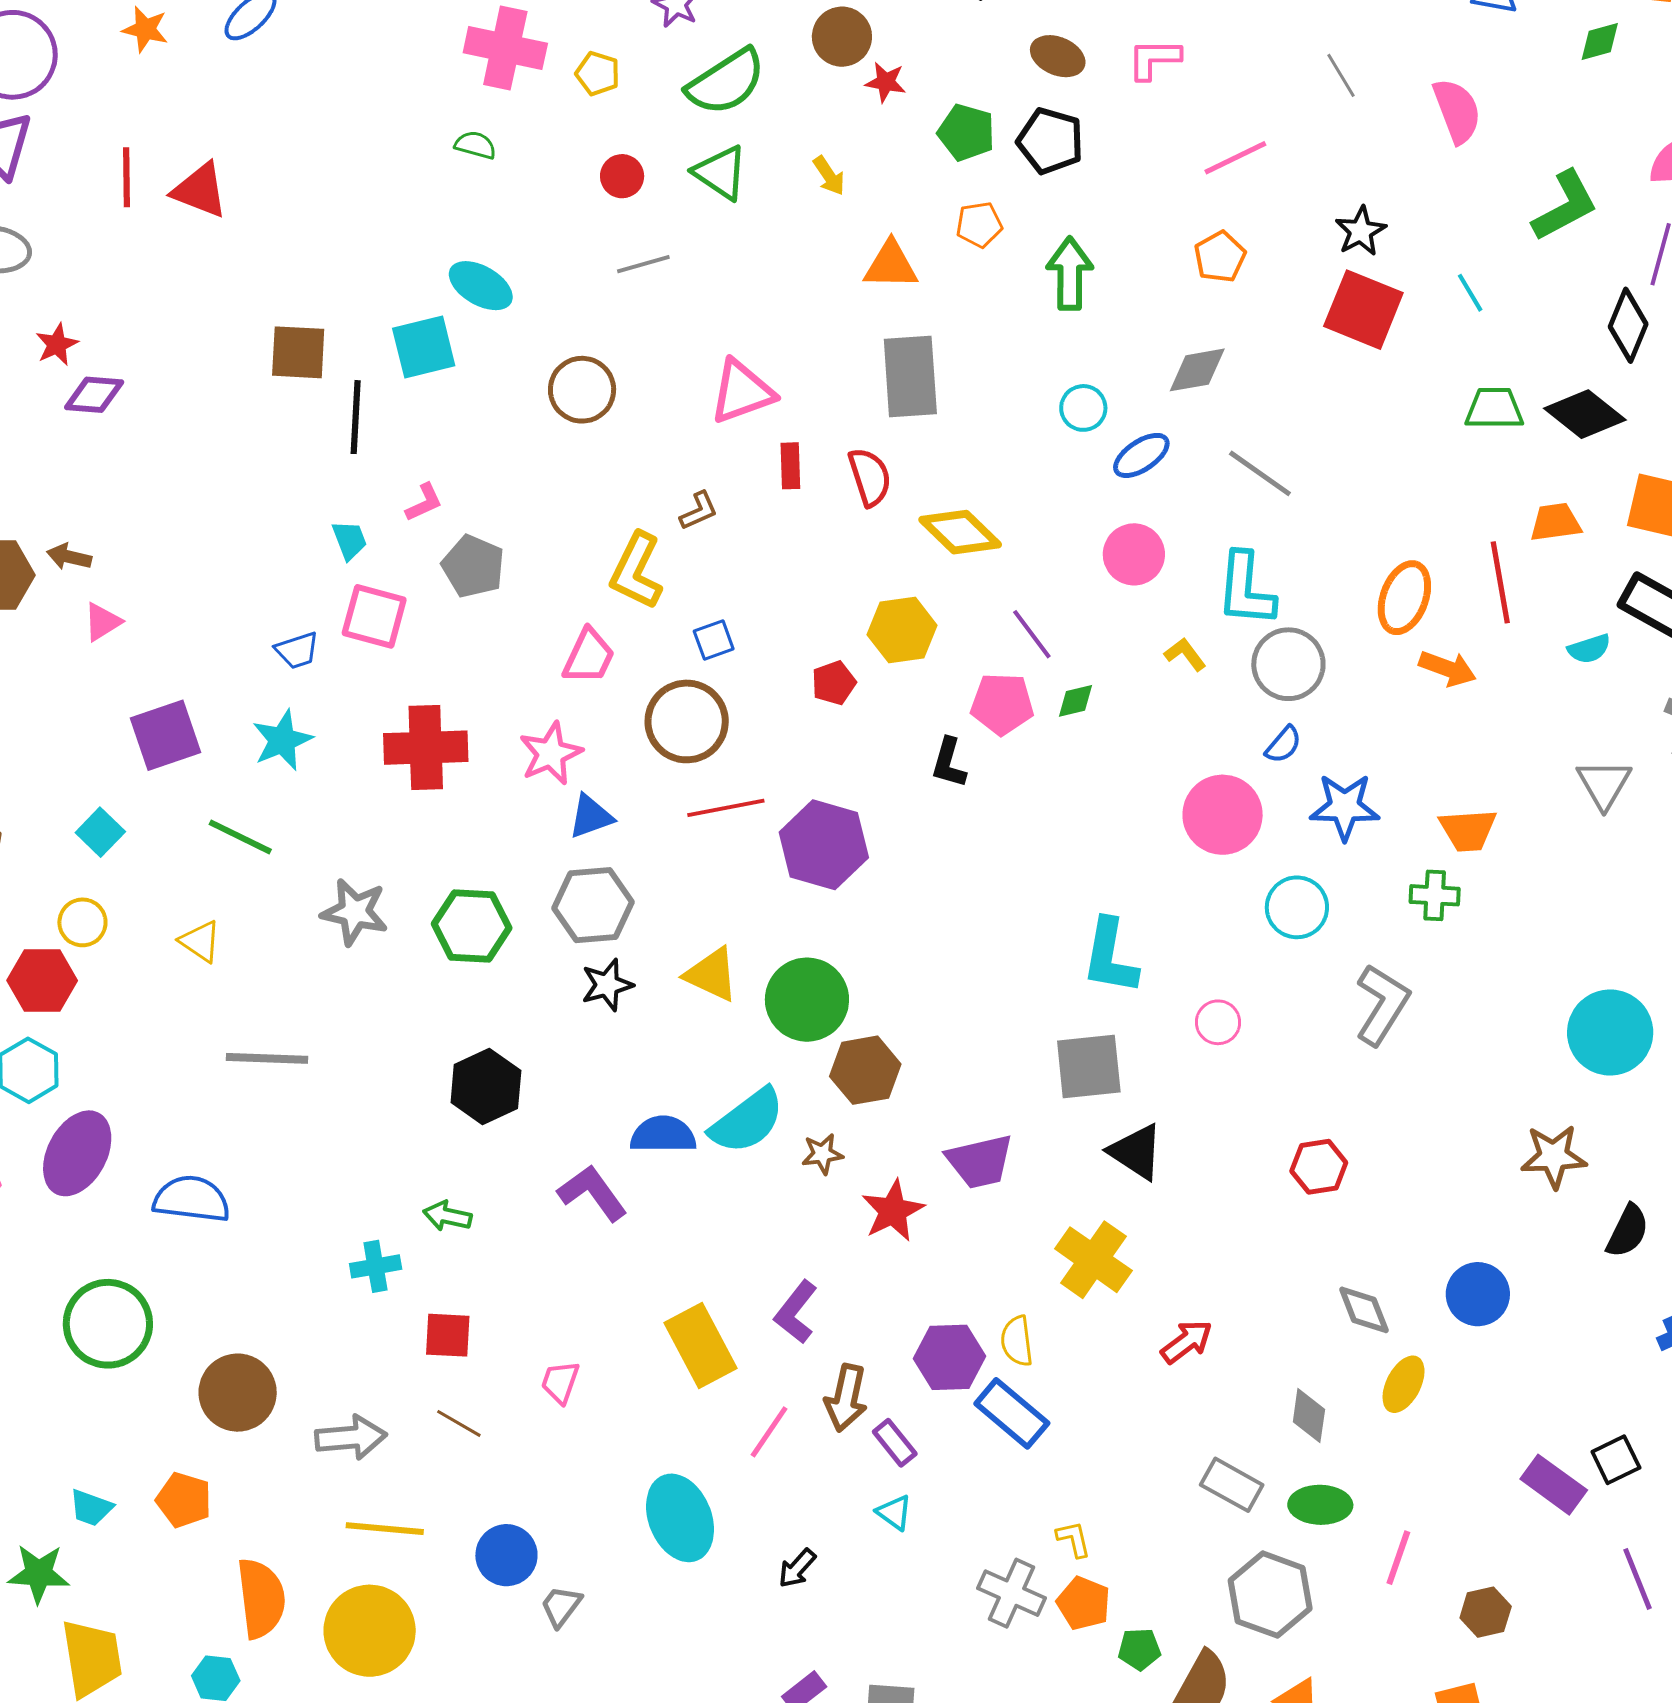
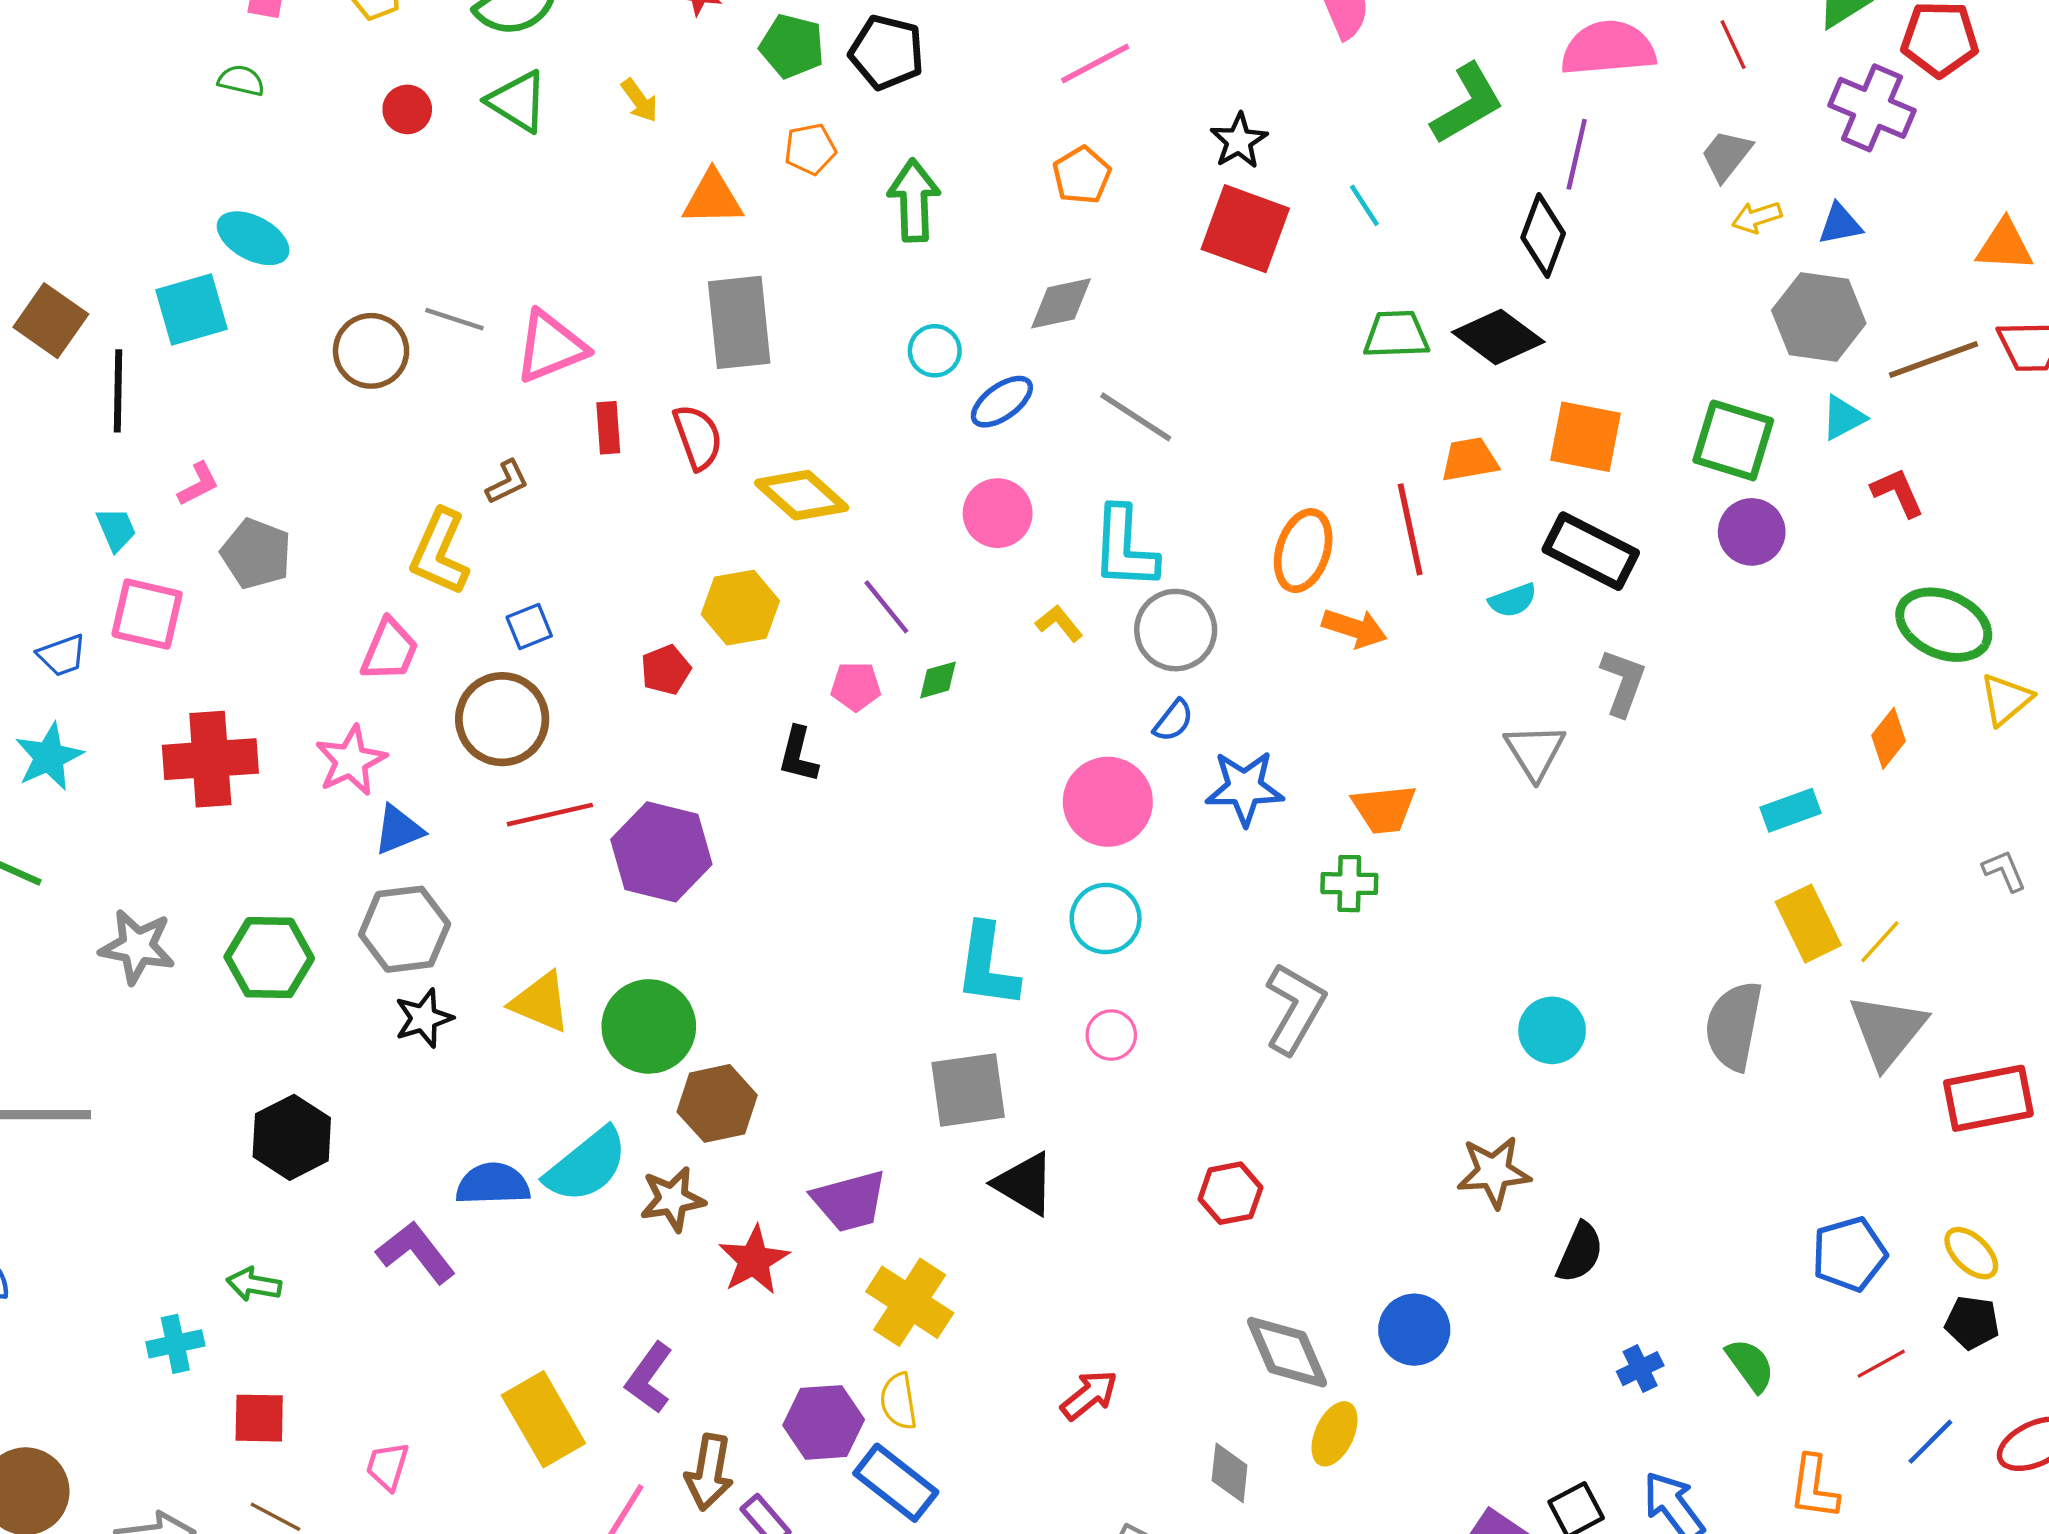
gray line: (643, 264) -> (454, 319), moved, turned 36
brown square: (298, 352) -> (51, 321), turned 34
pink pentagon: (1002, 704) -> (856, 686), size x0.7
cyan circle: (1297, 907) -> (1106, 919), moved
cyan circle: (1610, 1032) -> (1552, 1030), size x0.7
brown star: (822, 1154) -> (672, 1199), size x1.4
yellow cross: (1093, 1260) -> (910, 1302), moved
gray diamond: (1364, 1310) -> (1287, 1352), size x1.4

